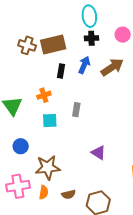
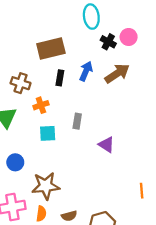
black cross: (91, 38) -> (108, 42), moved, turned 32
brown cross: (27, 45) -> (21, 83), moved
purple triangle: (98, 153) -> (107, 145), moved

